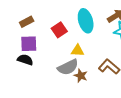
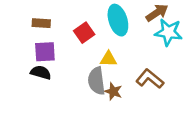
brown rectangle: (27, 22) -> (41, 23), turned 32
gray semicircle: (68, 67) -> (97, 81), turned 110

